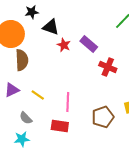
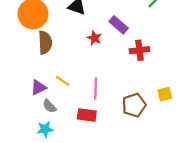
red star: (64, 45) -> (94, 38), moved
red cross: (108, 67) -> (139, 50), turned -30
purple triangle: (12, 90) -> (38, 88), moved

